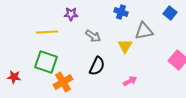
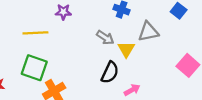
gray arrow: (93, 36) -> (105, 38), moved
black semicircle: (97, 66) -> (110, 72), moved

